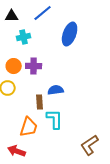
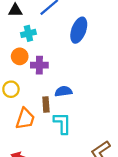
orange circle: (14, 66) -> (20, 56), moved
orange trapezoid: (29, 127) -> (25, 119), moved

